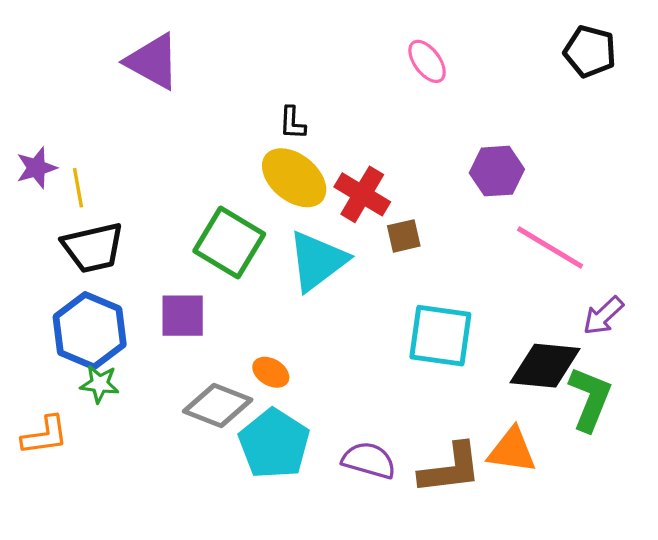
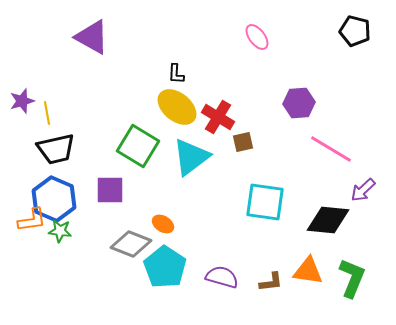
green L-shape: (590, 399) -> (352, 278), moved
orange L-shape: (45, 435) -> (32, 220), moved
brown L-shape: (450, 469) -> (271, 282), size x0.6

